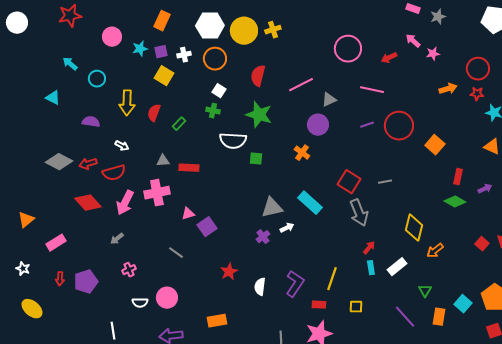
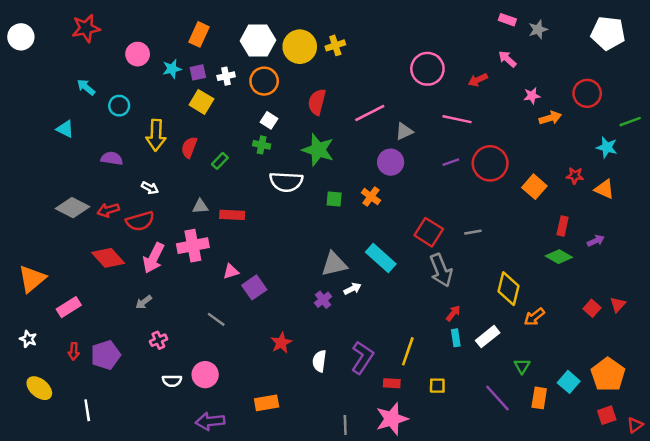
pink star: (433, 54) -> (532, 96), moved
red star: (477, 94) -> (575, 176), moved
green square: (256, 159) -> (334, 199), moved
orange triangle: (26, 220) -> (32, 279), size x1.4
white line: (113, 331) -> (87, 410), moved

